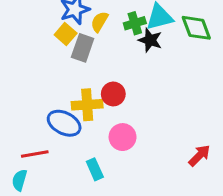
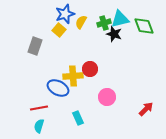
gray rectangle: (83, 48) -> (35, 46), moved
pink circle: (123, 137) -> (107, 97), moved
cyan semicircle: (19, 180) -> (39, 126), moved

